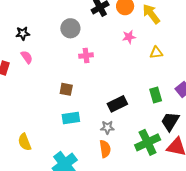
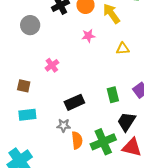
yellow triangle: (156, 53) -> (123, 49), moved
pink cross: (86, 56) -> (52, 65), moved, turned -32
orange semicircle: (105, 149) -> (77, 140), moved

